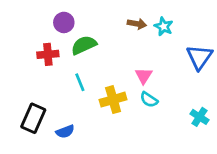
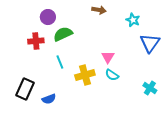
brown arrow: (137, 24) -> (99, 10), moved
cyan star: (164, 26) -> (133, 20), moved

